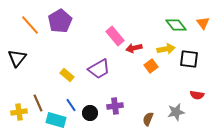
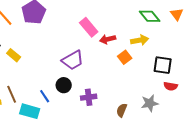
black square: (189, 59) -> (163, 65), moved
yellow rectangle: (67, 75) -> (14, 55), moved
black circle: (90, 113) -> (64, 85), moved

